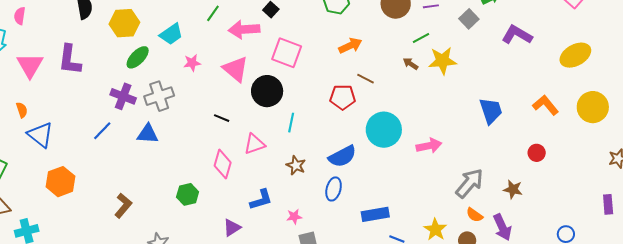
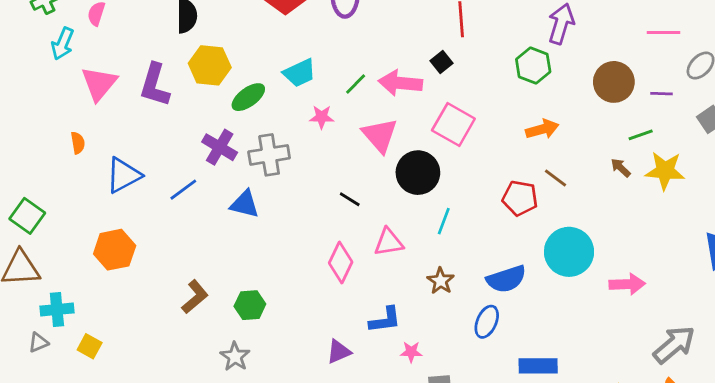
green line: (213, 13) -> (356, 84), moved
yellow hexagon: (124, 23) -> (210, 65), moved
blue triangle: (40, 135) -> (123, 175), moved, turned 44
green hexagon: (188, 194) -> (250, 305), moved
pink star: (294, 217) -> (411, 352), moved

